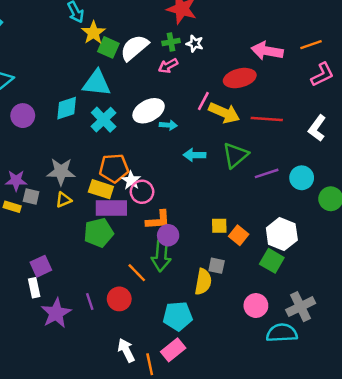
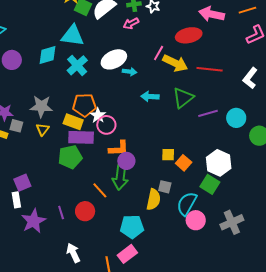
yellow triangle: (64, 200) -> (43, 129), turned -32
cyan semicircle: (282, 333) -> (187, 204), moved, turned -60
white arrow: (126, 350) -> (73, 253), moved

